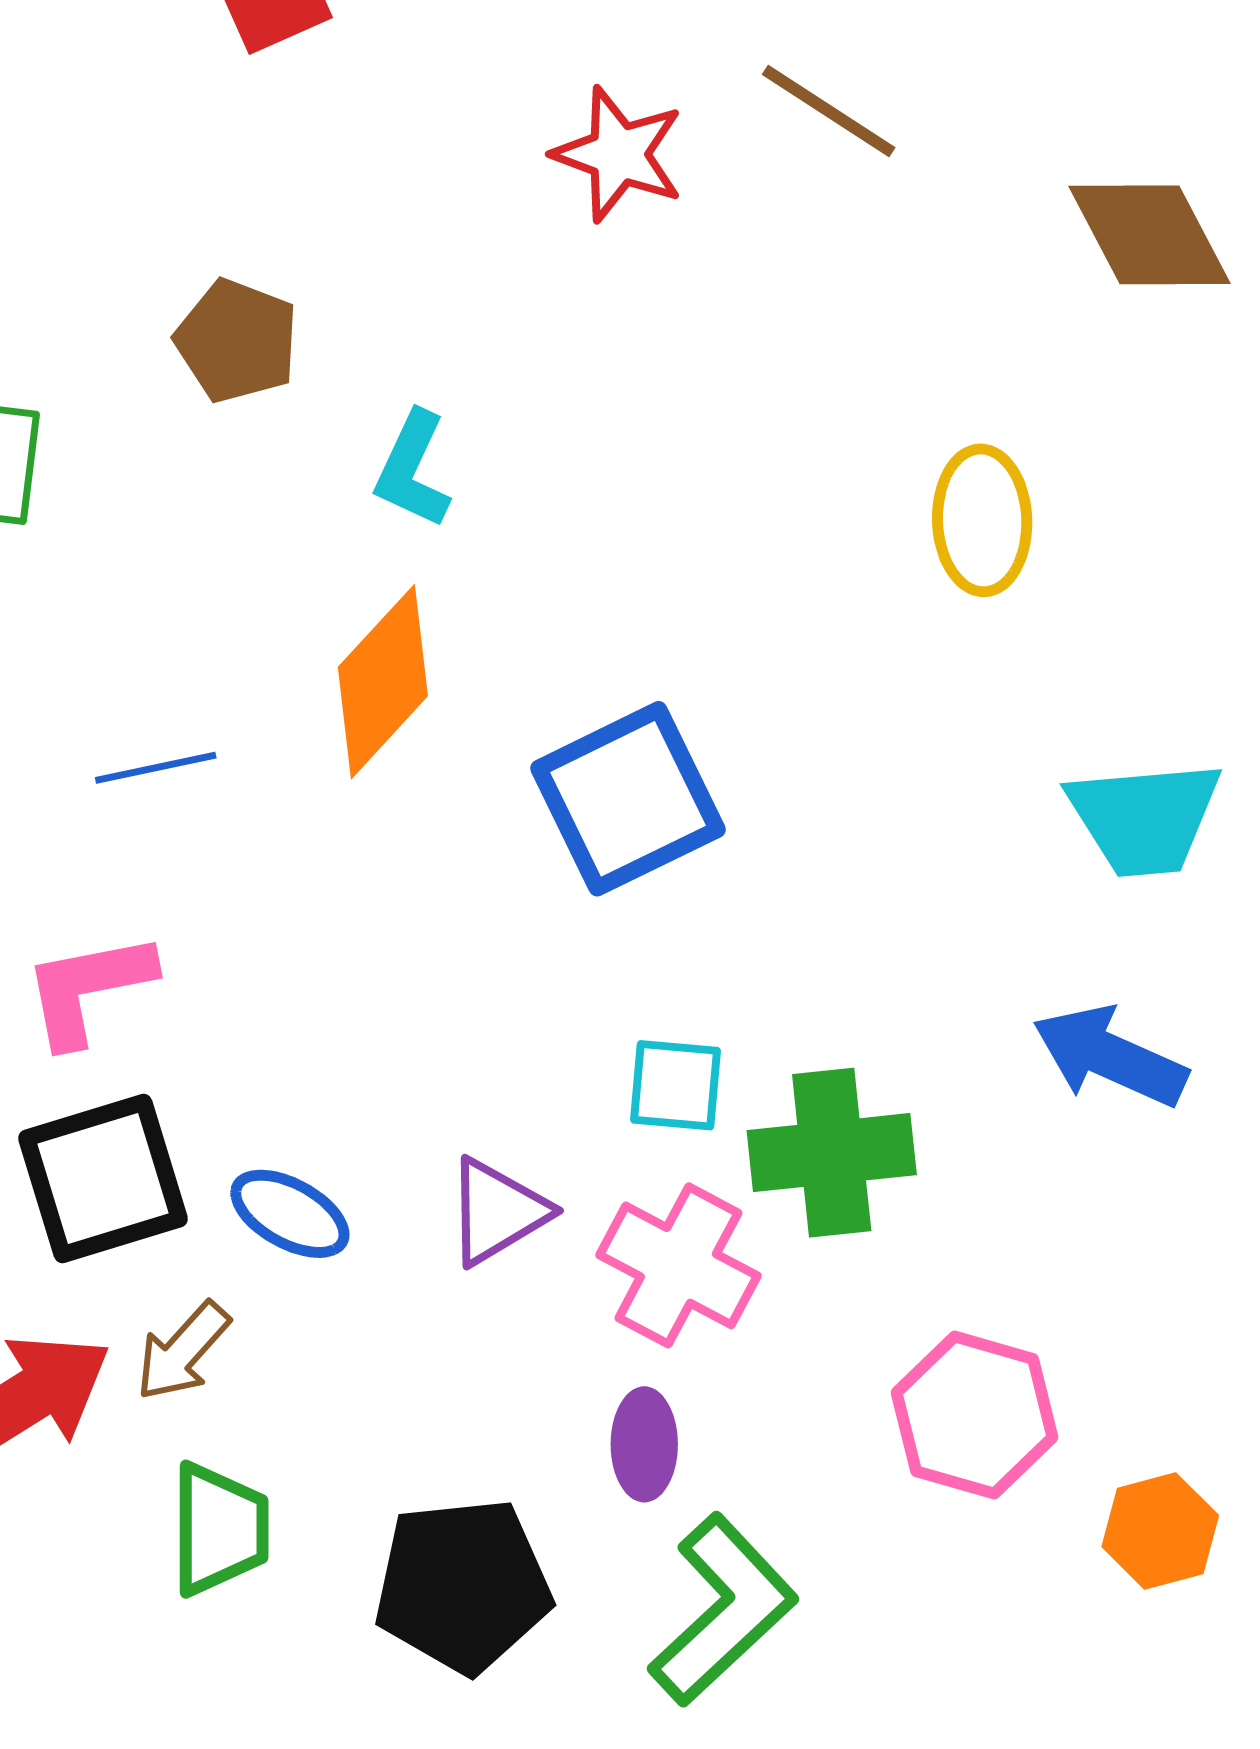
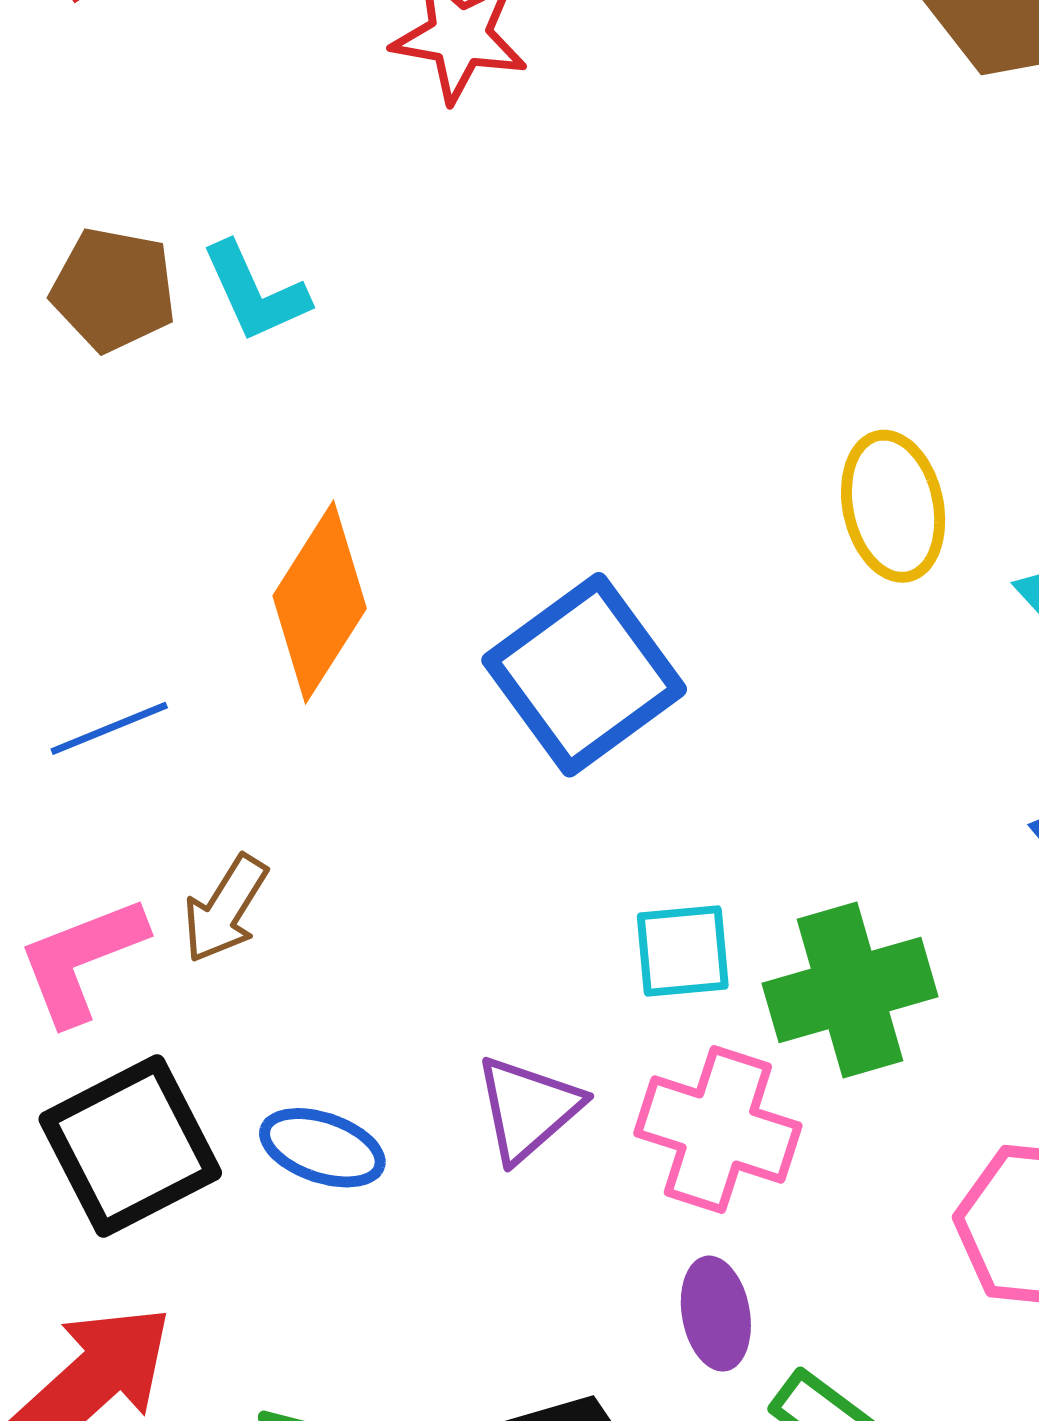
cyan L-shape: (413, 470) -> (255, 292), moved, turned -39
yellow ellipse: (982, 520) -> (893, 506), moved
brown arrow: (183, 1351) -> (225, 909), moved

